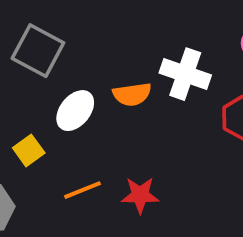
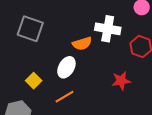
white ellipse: (75, 111) -> (66, 67), moved
red star: (140, 195) -> (121, 81), moved

